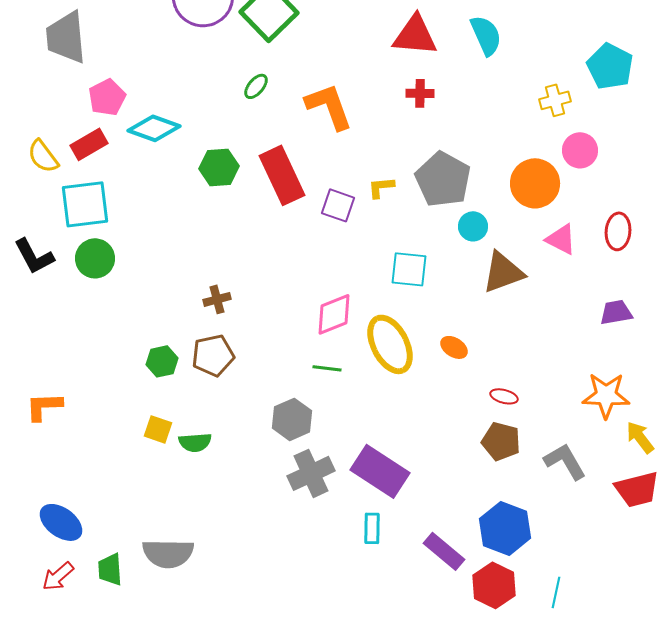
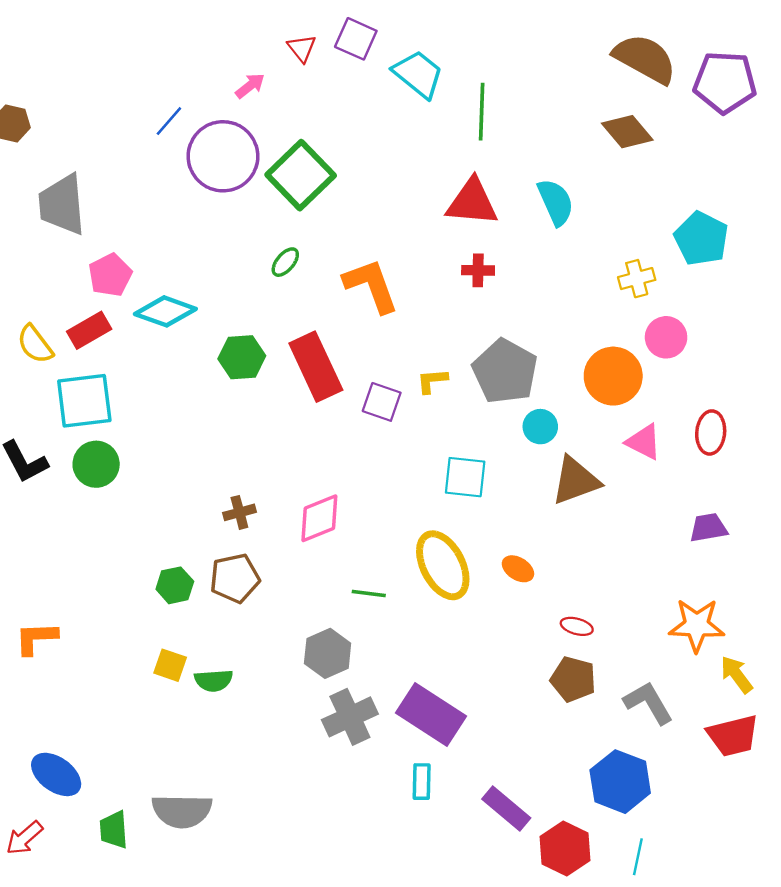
pink diamond: (334, 314) -> (319, 518), moved
blue hexagon: (505, 528) -> (620, 782), moved
red arrow: (58, 576) -> (24, 838), moved

